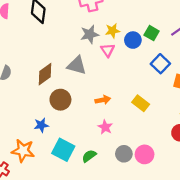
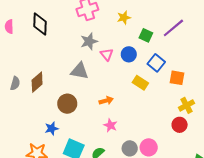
yellow star: (113, 31) -> (124, 18), moved
blue circle: (133, 40) -> (129, 54), moved
brown diamond: (45, 74) -> (37, 82), moved
yellow rectangle: (141, 103) -> (140, 83), moved

